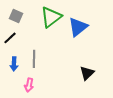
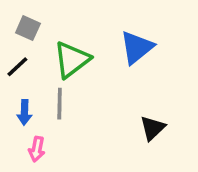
green triangle: (51, 17) -> (72, 60), moved
pink arrow: (29, 85) -> (37, 149), moved

